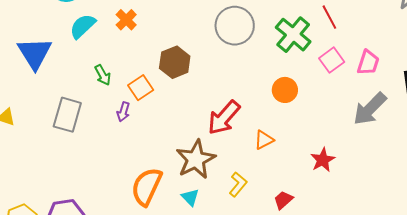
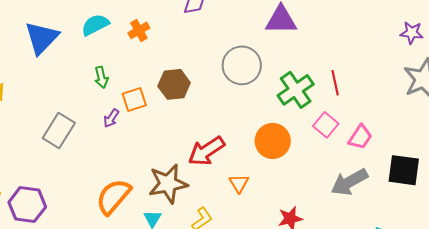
pink square: (332, 60) -> (326, 125), turned -30
orange circle: (285, 90) -> (273, 141), size x1.4
gray rectangle: (67, 115) -> (59, 131), moved
orange triangle: (264, 140) -> (239, 183), turned -50

